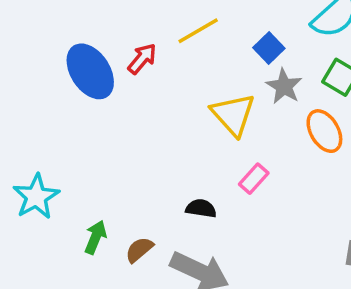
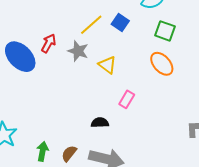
yellow line: (198, 31) -> (91, 25), moved
gray star: (284, 86) -> (78, 51), moved
yellow triangle: (233, 114) -> (107, 65), size x0.7

